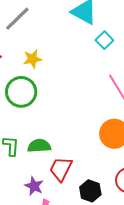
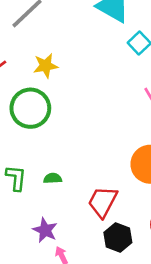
green semicircle: (39, 146) -> (53, 178), size x0.6
red trapezoid: (61, 169) -> (103, 202), moved

